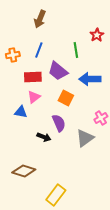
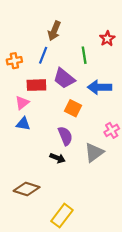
brown arrow: (40, 19) -> (54, 31), moved
pink triangle: (34, 97) -> (22, 103), moved
black arrow: (44, 137) -> (58, 158), moved

